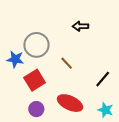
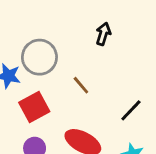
black arrow: (80, 26) -> (103, 34), turned 105

